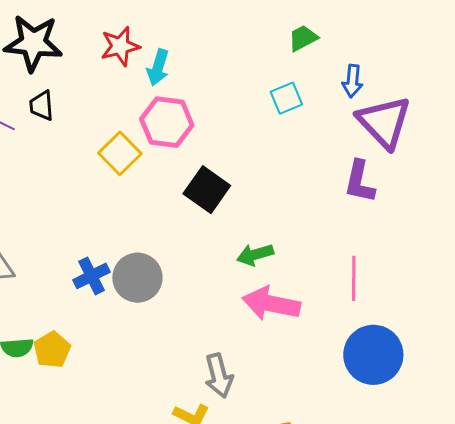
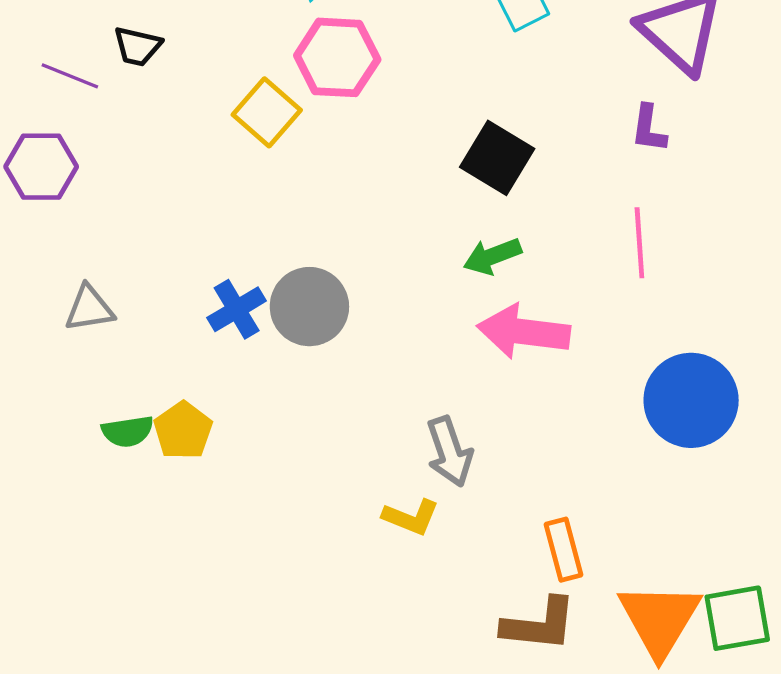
black trapezoid: (42, 106) -> (137, 46), turned -68
purple L-shape: (360, 182) -> (649, 129), size x0.7
black square: (207, 190) -> (497, 158), moved
pink line: (354, 278) -> (639, 243), moved

